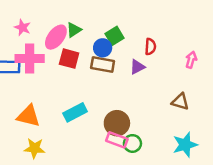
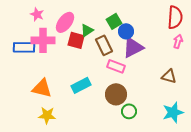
green triangle: (74, 30) -> (87, 30), moved
red semicircle: (150, 47) -> (175, 17), moved, size x1.6
blue circle: (103, 48) -> (126, 31), moved
brown rectangle: (103, 65) -> (104, 45), turned 54
purple triangle: (137, 67) -> (133, 47), size x1.6
pink rectangle: (117, 140) -> (116, 66), moved

